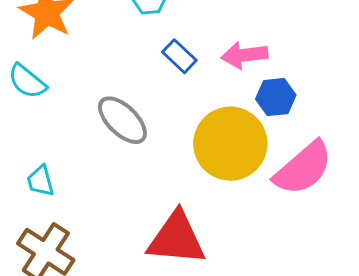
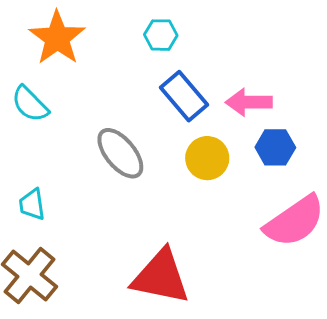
blue rectangle: (179, 56) -> (184, 96), size x1.4
yellow circle: (230, 144) -> (207, 158), moved, size x0.6

